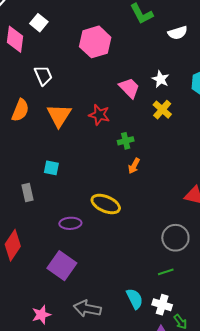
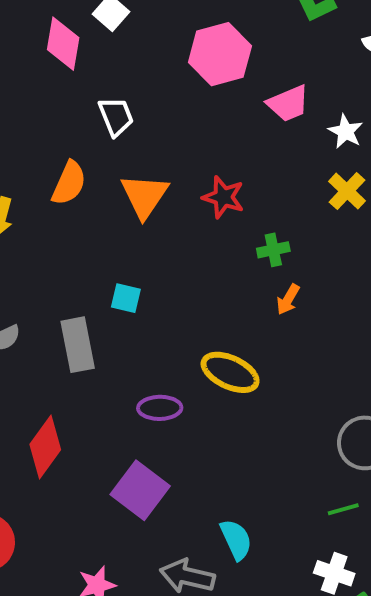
pink trapezoid: (129, 88) -> (288, 103), moved, turned 110
gray rectangle: (27, 192) -> (78, 345), size x1.5
cyan semicircle: (135, 299) -> (236, 540), moved

